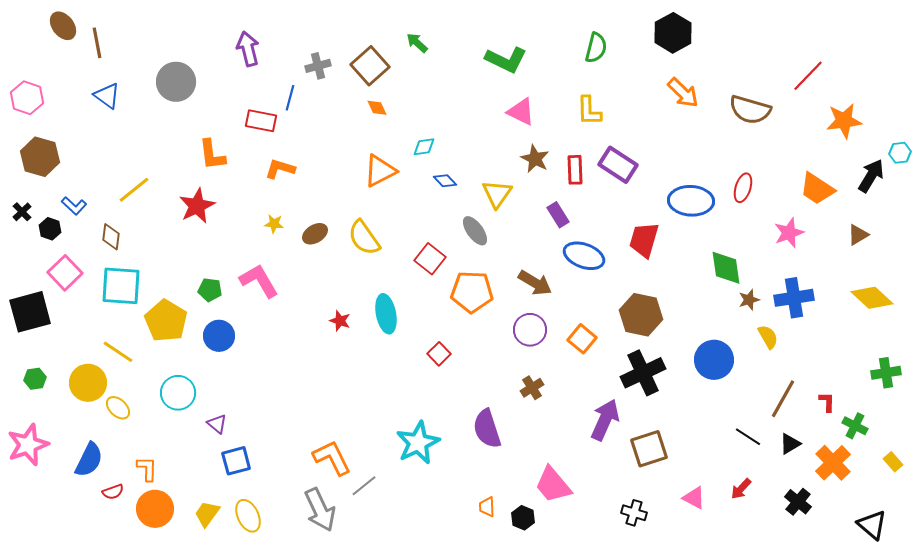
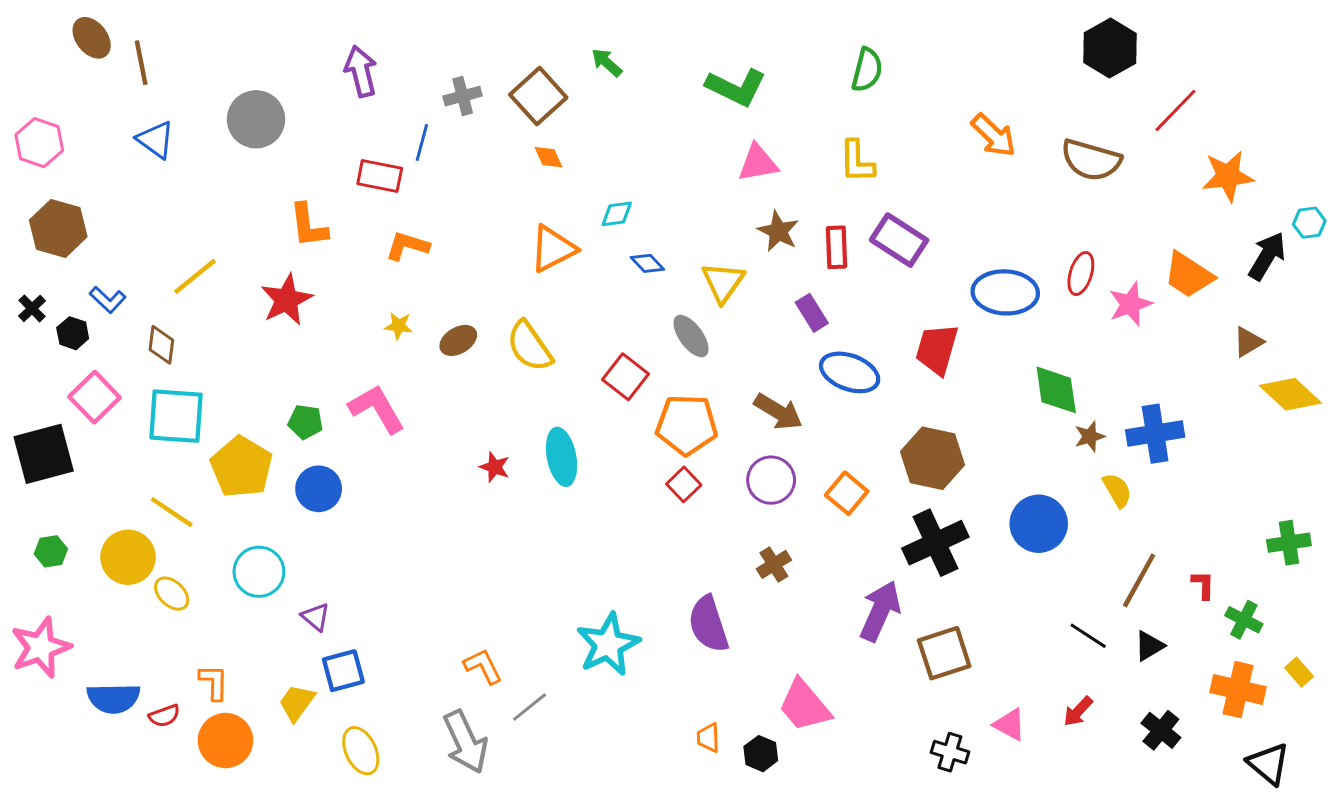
black hexagon: (673, 33) -> (1110, 48), moved
pink triangle: (521, 112) -> (758, 163), turned -36
pink star: (789, 233) -> (1130, 304), moved
yellow diamond: (872, 298) -> (1290, 394), moved
red square: (439, 354) -> (684, 484), moved
orange L-shape: (332, 458) -> (483, 666), size x0.7
blue semicircle: (89, 460) -> (113, 698), moved, turned 63
orange cross: (833, 463) -> (1238, 690), moved, turned -33
black cross: (634, 513) -> (950, 752), moved
yellow trapezoid: (207, 514) -> (297, 703), moved

